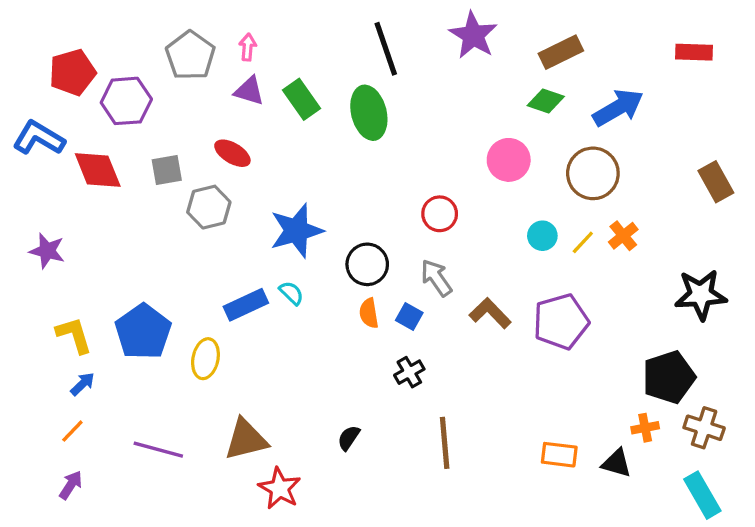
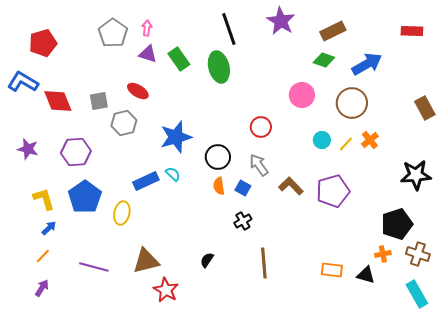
purple hexagon: (126, 101) -> (76, 152), moved

